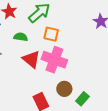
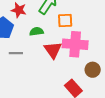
red triangle: (31, 59) -> (53, 50), turned 30

